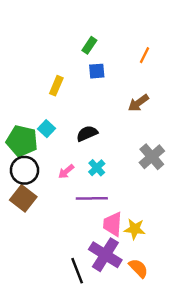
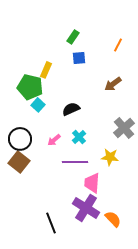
green pentagon: (22, 141) -> (30, 87), moved
yellow star: (135, 229) -> (110, 157), moved
black line: (77, 271) -> (51, 223), moved

